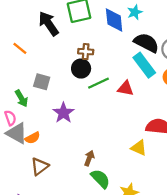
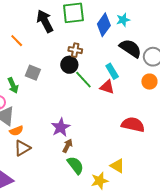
blue diamond: (114, 20) -> (104, 25), turned 35
cyan rectangle: (144, 65) -> (112, 71), moved, size x0.7
green line: (99, 83) -> (83, 80), turned 66
purple star: (63, 113) -> (61, 127), moved
orange semicircle: (33, 138) -> (16, 131), moved
yellow triangle: (139, 148) -> (117, 166), moved

